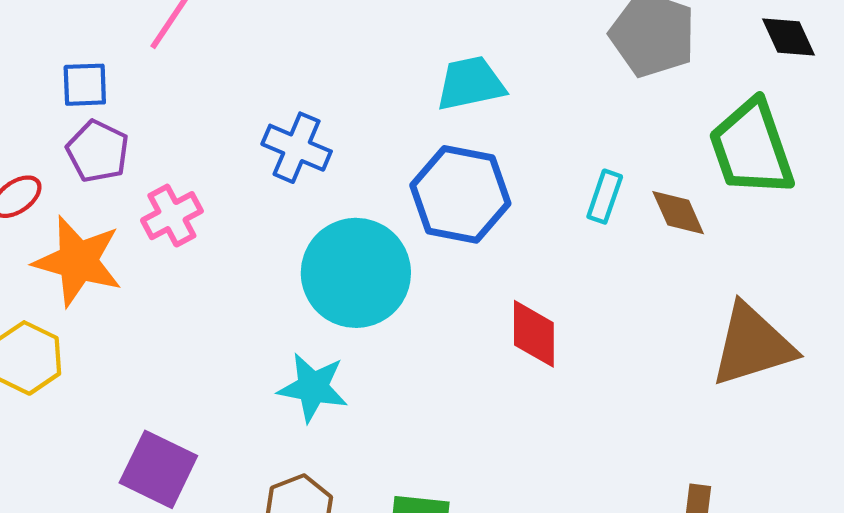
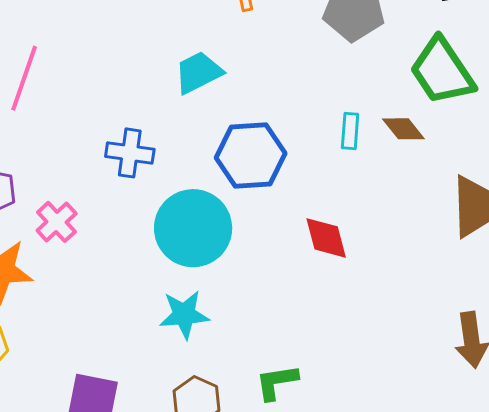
cyan trapezoid: (470, 83) -> (198, 73), moved

